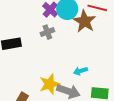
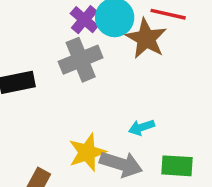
gray cross: (47, 32) -> (81, 60), size x1.6

